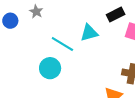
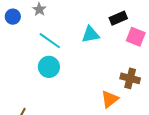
cyan line: (62, 44) -> (50, 41), moved

